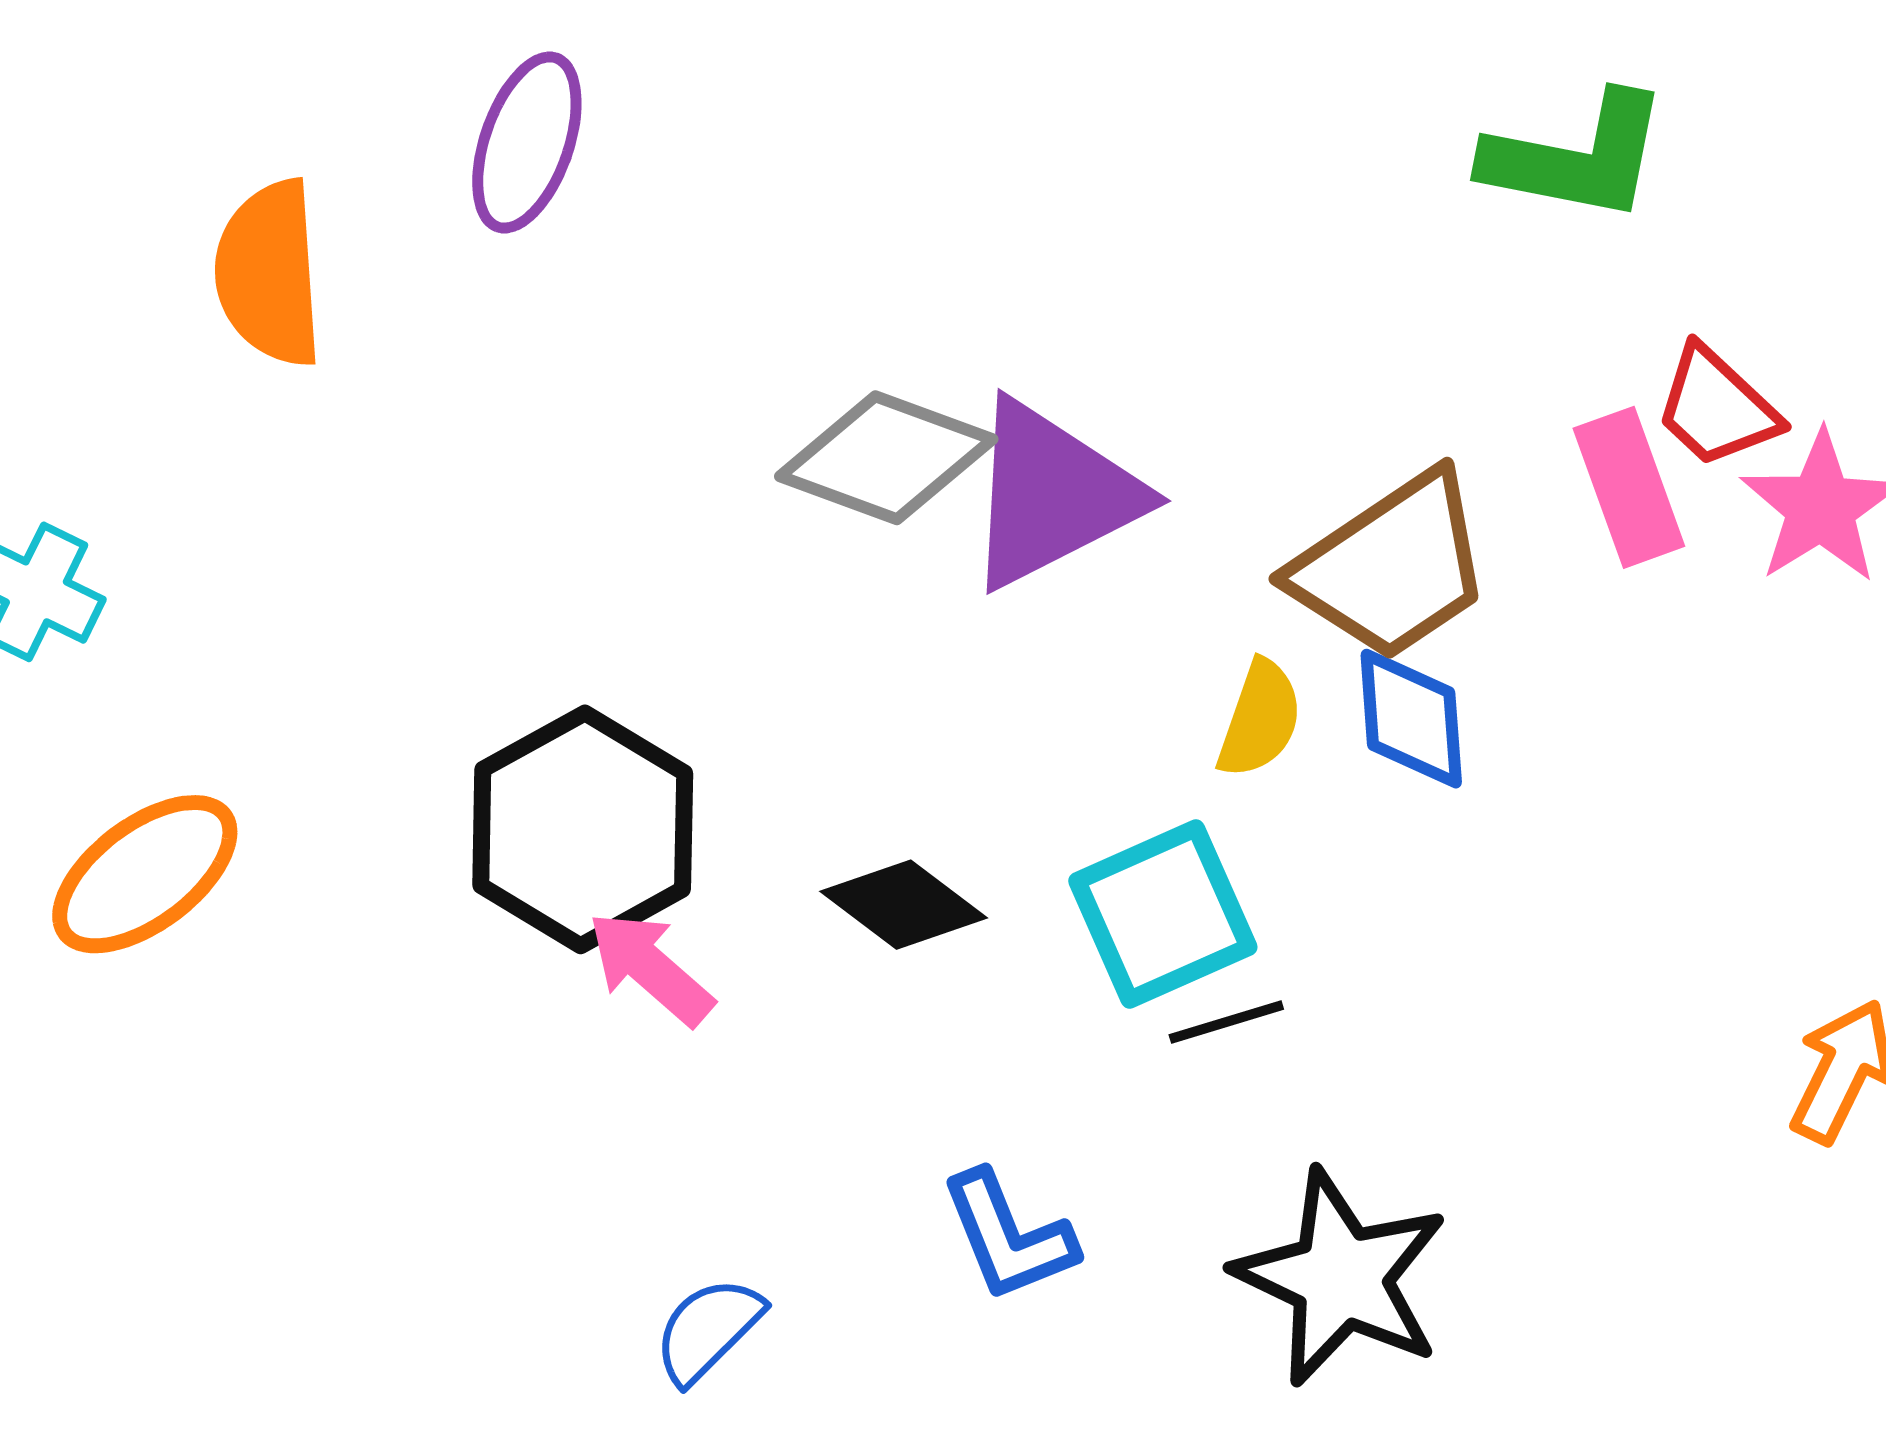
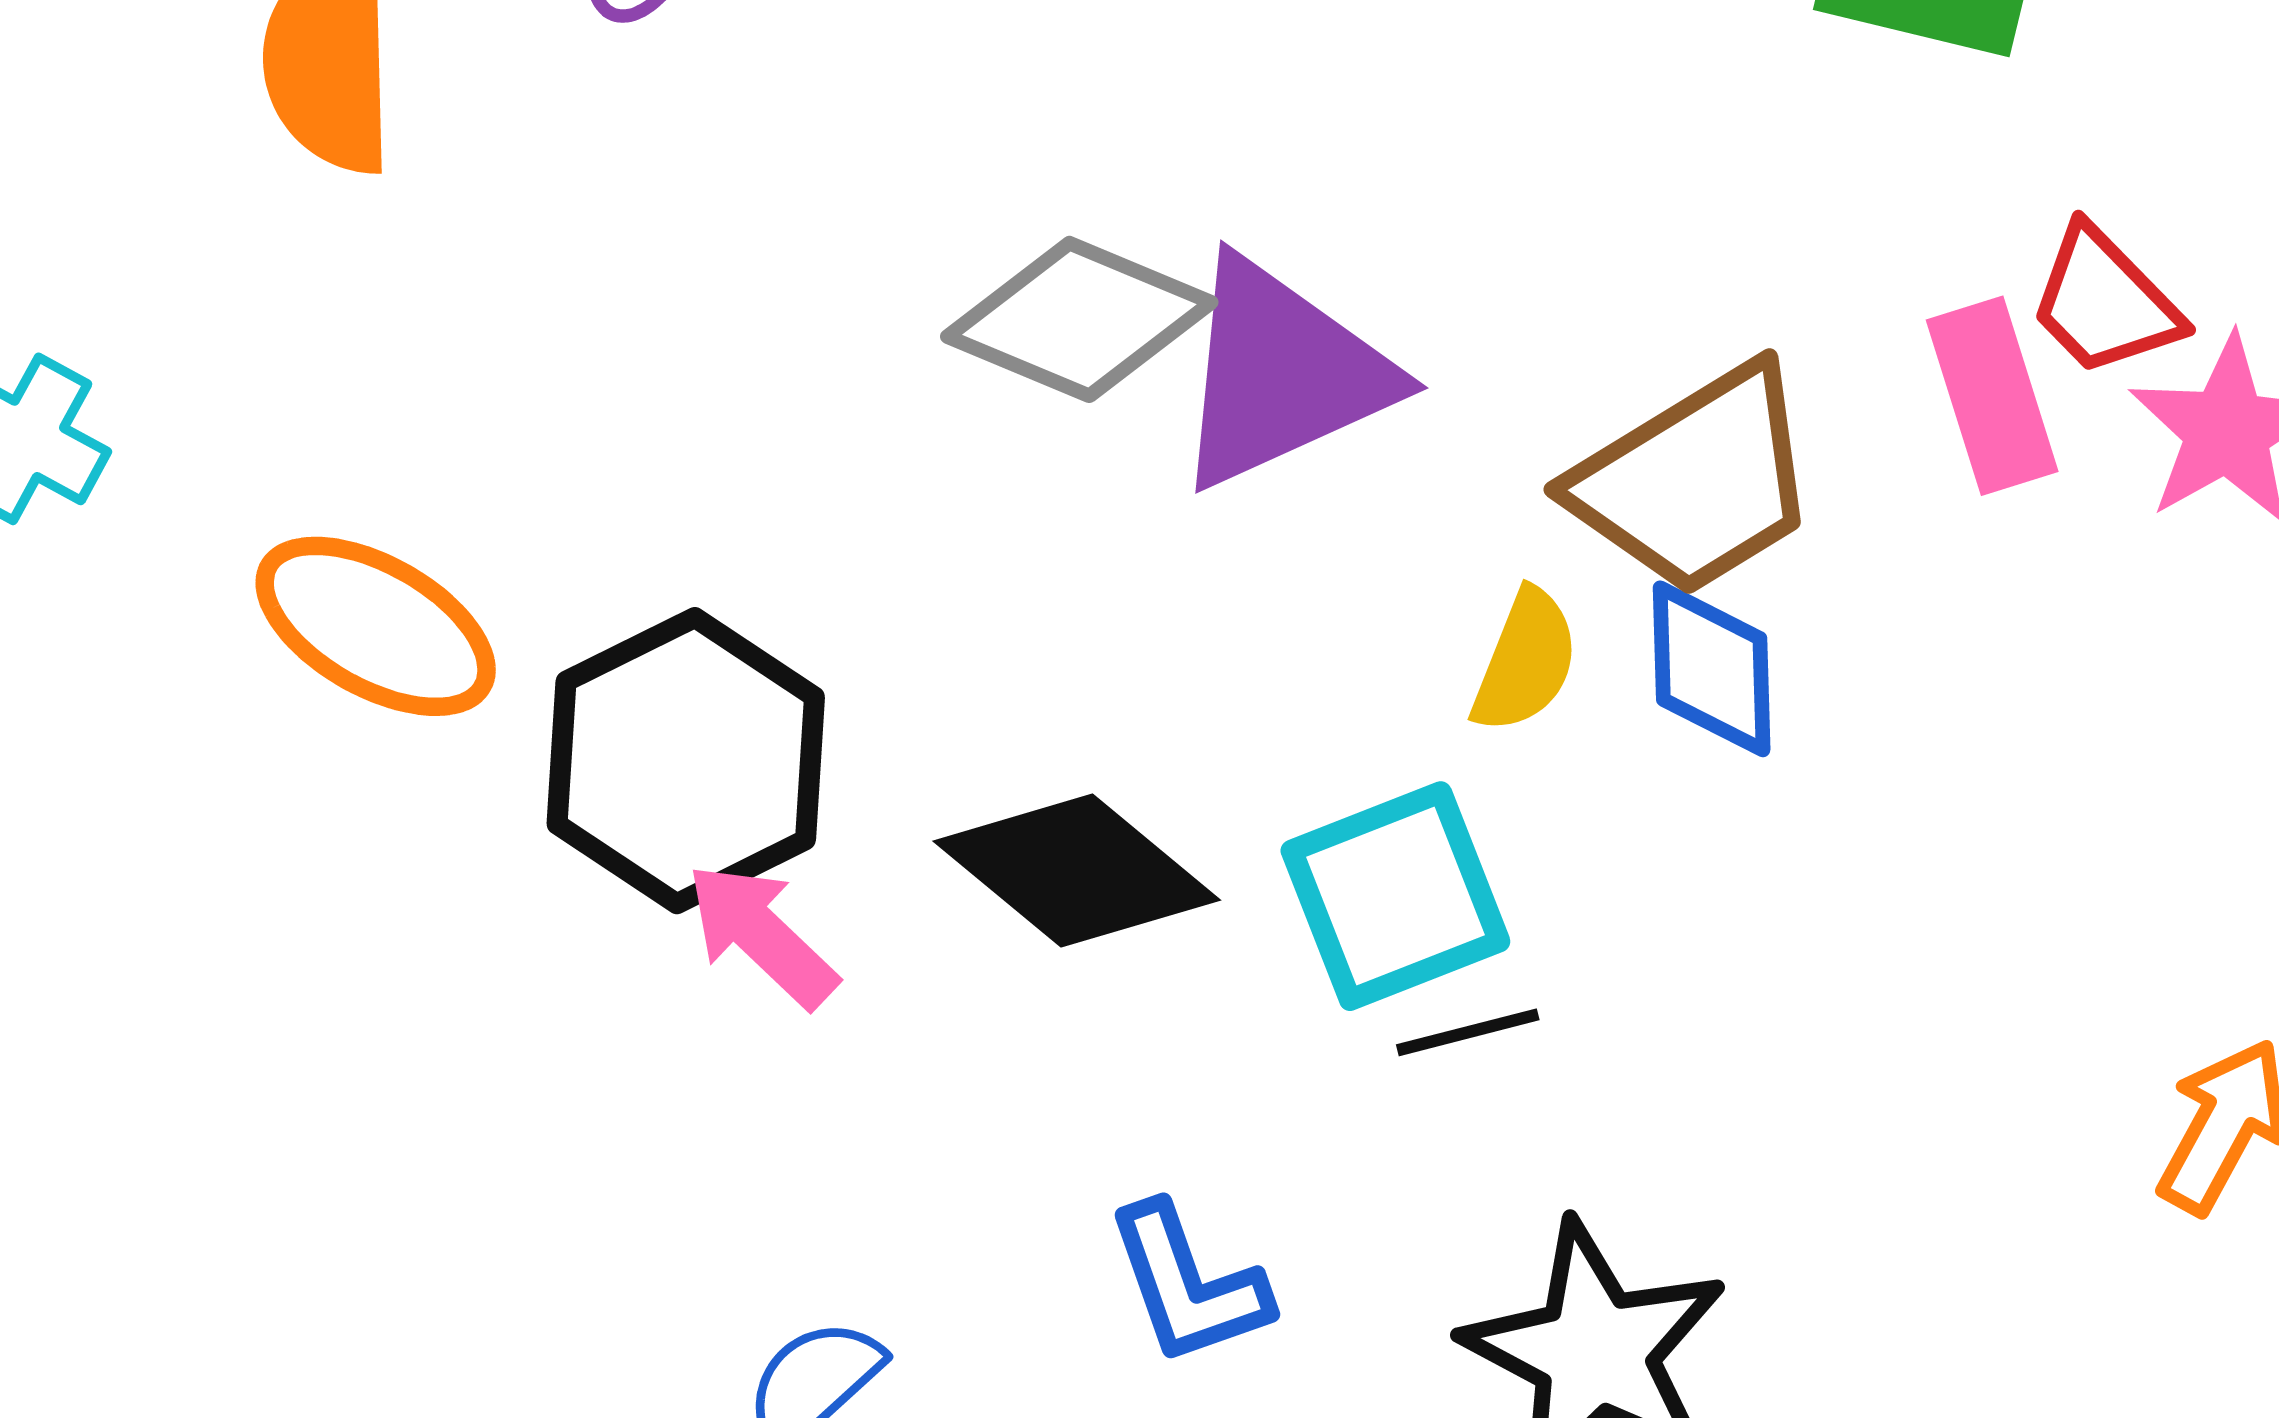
orange ellipse: (145, 874) -> (376, 626), moved, turned 64
black diamond: (904, 905) -> (1077, 871), size x1.4

